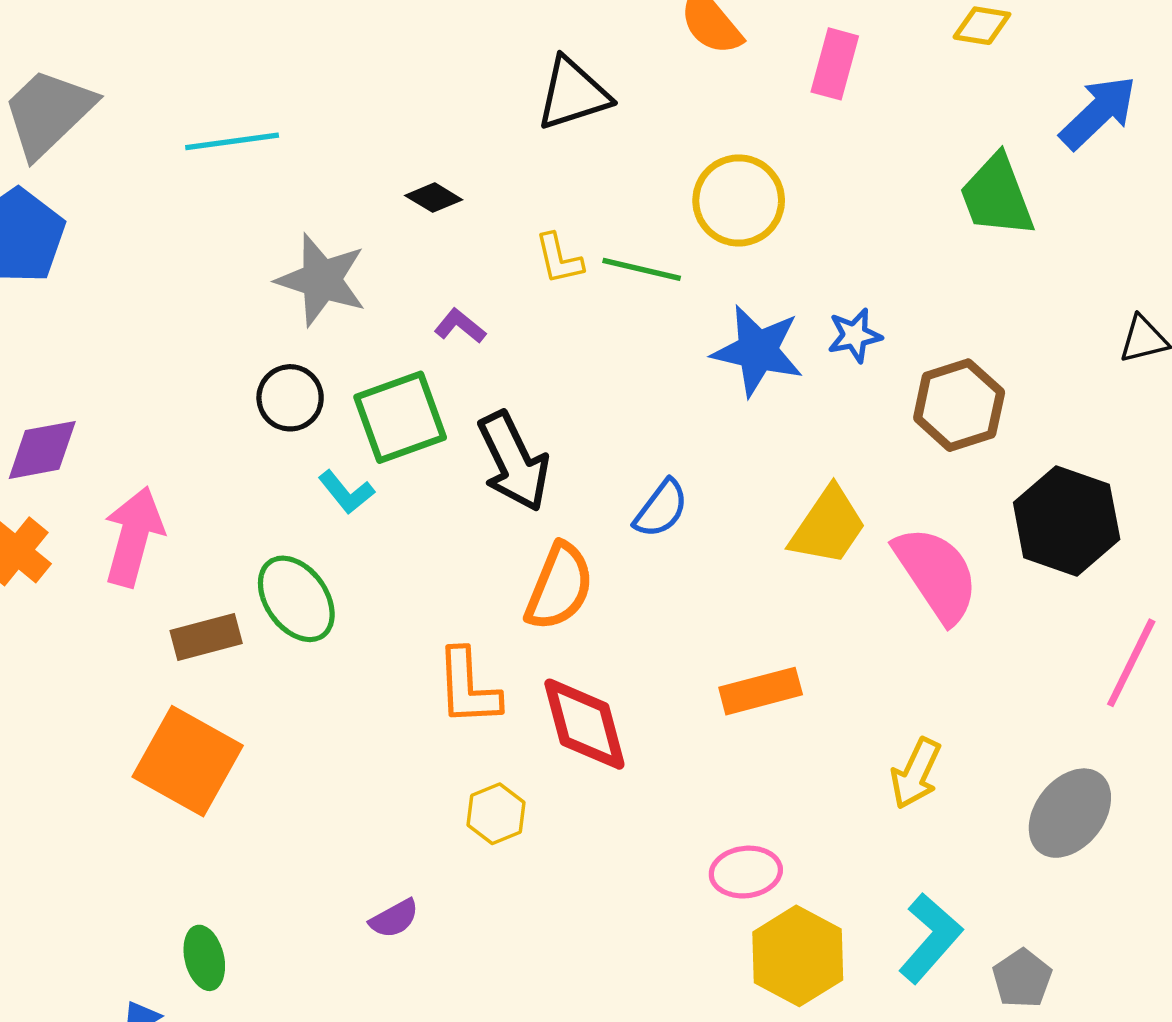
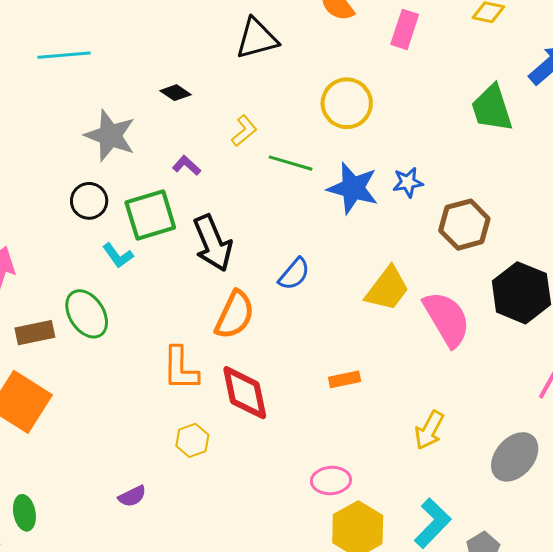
yellow L-shape: (559, 259) -> (244, 131), turned -120
green line: (642, 269) -> (291, 163), moved
orange rectangle: (761, 691) -> (345, 379), size x0.7

